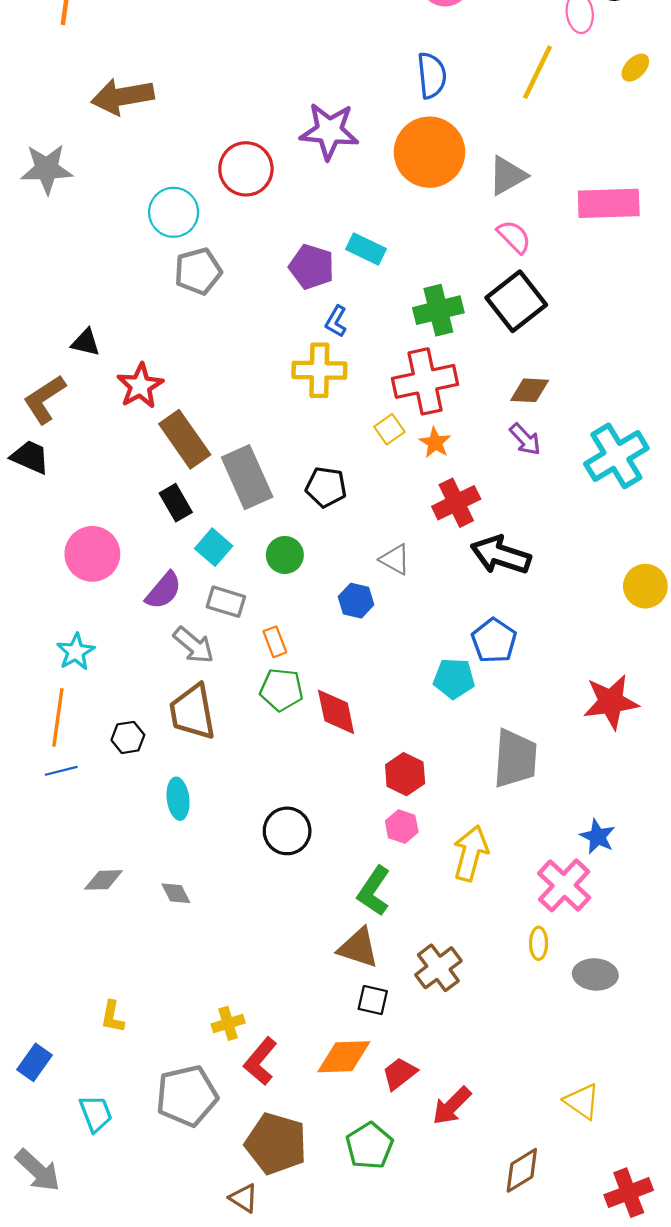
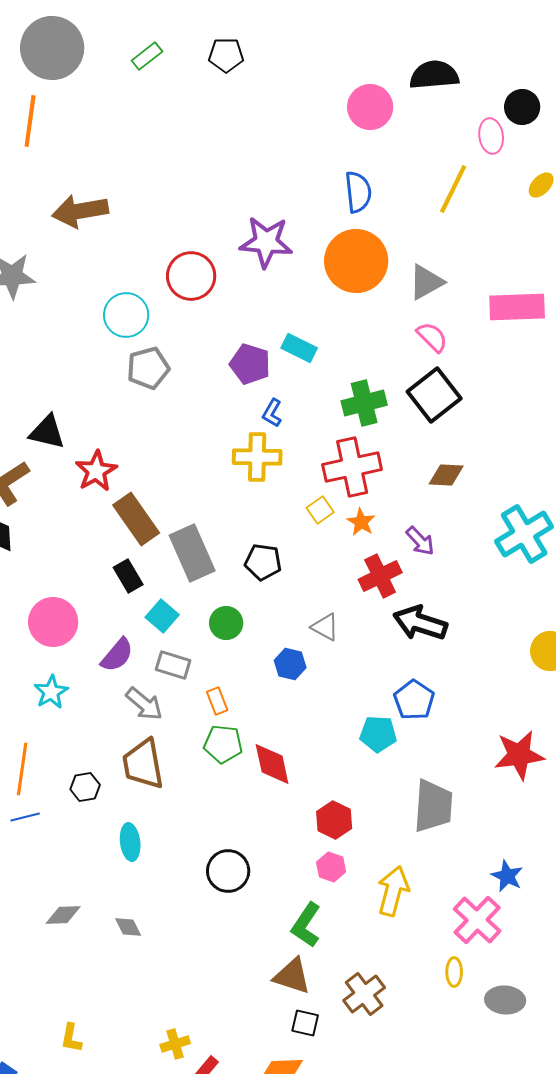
black triangle: (86, 342) -> (47, 432), size x1.4
purple arrow: (525, 439) -> (420, 541), moved
cyan star: (76, 652) -> (51, 692), moved

